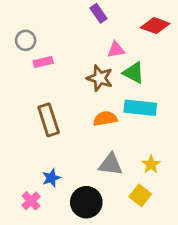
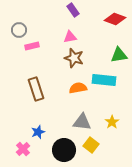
pink triangle: (116, 50) -> (70, 37), moved
green triangle: (134, 73) -> (119, 55), moved, turned -36
yellow square: (140, 195) -> (91, 145), moved

